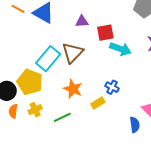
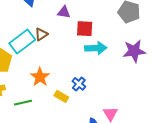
cyan arrow: (120, 49) -> (96, 48), turned -35
brown triangle: (73, 53) -> (41, 34), moved, size x0.6
yellow rectangle: (98, 103) -> (61, 96), turned 48

